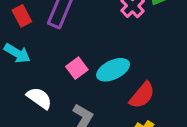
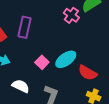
red semicircle: (142, 95) -> (88, 73), turned 90

